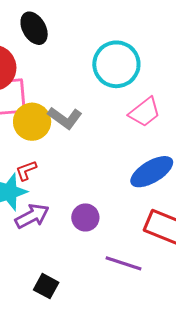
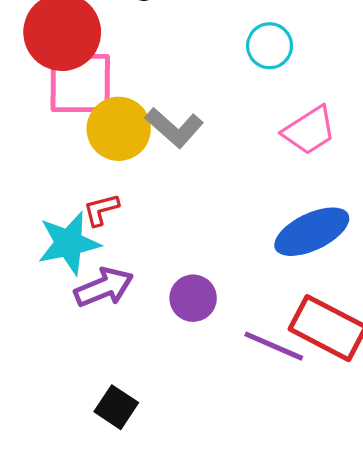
cyan circle: (116, 64) -> (270, 46), size x0.6
purple line: (123, 263) -> (274, 346), moved

